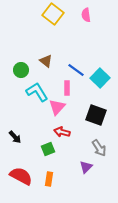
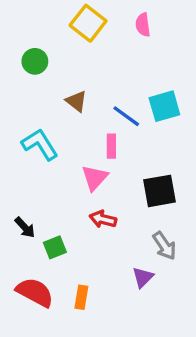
green circle: (21, 70) -> (35, 61), moved
cyan square: (100, 78) -> (164, 106), moved, turned 30
cyan L-shape: (37, 92) -> (40, 144), moved
black square: (96, 115) -> (159, 191), turned -30
green square: (48, 149) -> (55, 247), moved

